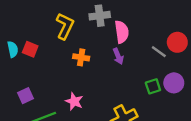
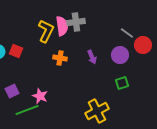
pink semicircle: (122, 32) -> (62, 26), moved
gray line: (159, 52) -> (127, 33), moved
purple circle: (174, 83) -> (120, 55), moved
pink star: (74, 101) -> (40, 96), moved

